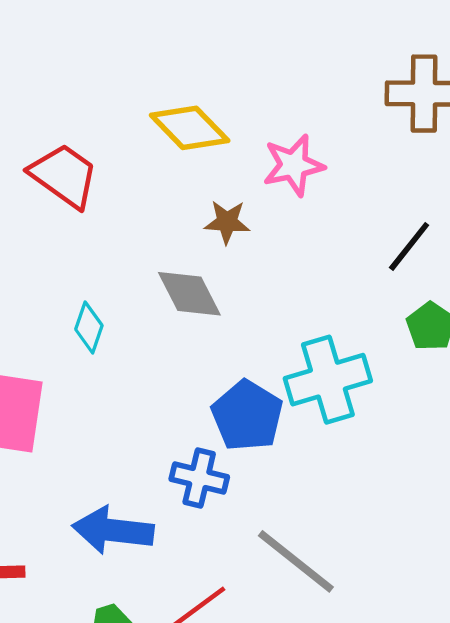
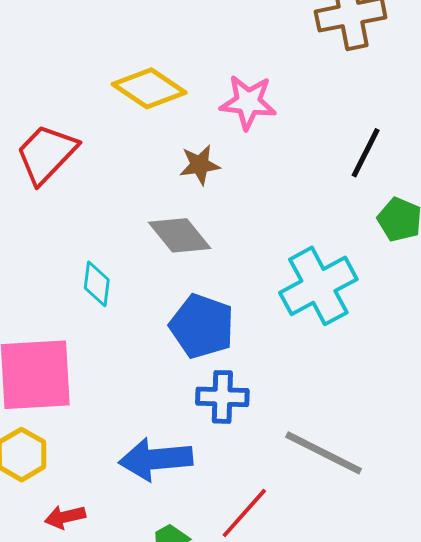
pink star: (294, 165) -> (248, 102), turned 30
red trapezoid: (64, 175) -> (46, 154), turned -70
blue pentagon: (247, 416) -> (202, 326), moved

